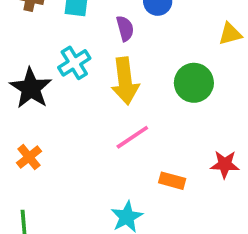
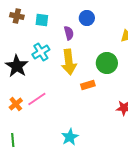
pink line: (132, 137) -> (37, 99), moved
orange rectangle: (172, 181) -> (88, 85), moved, turned -32

